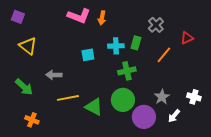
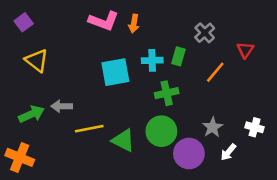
purple square: (18, 17) -> (24, 22), turned 32
red triangle: (187, 38) -> (245, 50), turned -32
cyan square: (88, 55) -> (115, 72), size x1.6
gray arrow: (54, 75) -> (62, 106), moved
green arrow: (24, 87) -> (31, 114), turned -66
orange cross: (32, 120) -> (20, 157), moved, size x1.5

